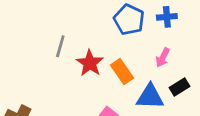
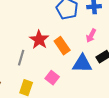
gray line: (60, 46) -> (21, 58), moved

